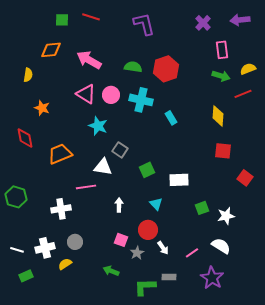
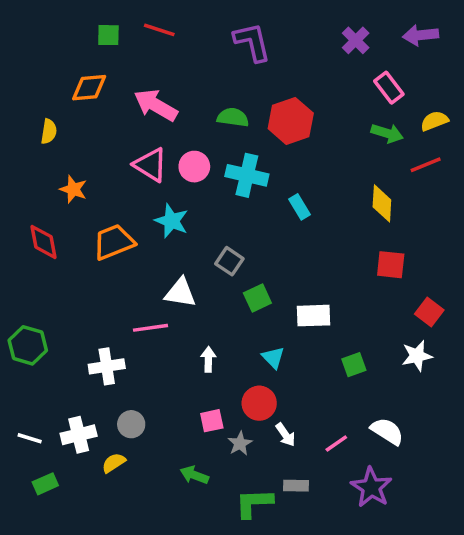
pink rectangle: (222, 50) -> (389, 88), turned -30
gray square: (120, 150) -> (229, 261), moved
orange trapezoid: (60, 154) -> (114, 242), moved
white star: (226, 216) -> (417, 356), moved
pink square: (121, 240) -> (212, 421), turned -32

